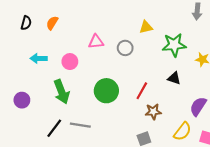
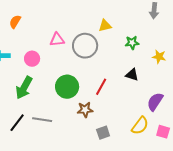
green star: (174, 45) -> (132, 43), size x0.6
gray circle: (125, 48) -> (85, 46), size x1.6
green arrow: (62, 92) -> (24, 88), turned 50
brown star: (153, 112) -> (85, 110), moved

